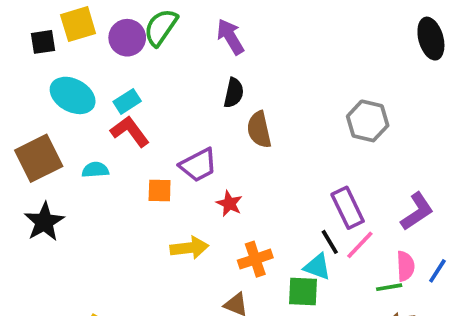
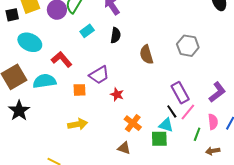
cyan rectangle: (127, 101) -> (87, 31), moved
brown semicircle: (259, 130) -> (146, 55), moved
cyan semicircle: (95, 170) -> (44, 81), size x1.6
yellow arrow: (189, 248) -> (78, 124), moved
orange cross: (255, 259) -> (133, 123), turned -30
green line: (389, 287) -> (197, 134), moved, turned -56

